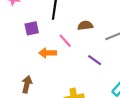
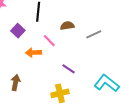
purple square: (32, 28) -> (18, 31), turned -32
purple line: (95, 60) -> (69, 69), moved

